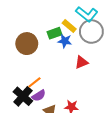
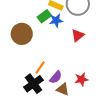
black cross: (23, 96) -> (33, 84), turned 30
purple semicircle: (39, 96) -> (56, 77), moved

